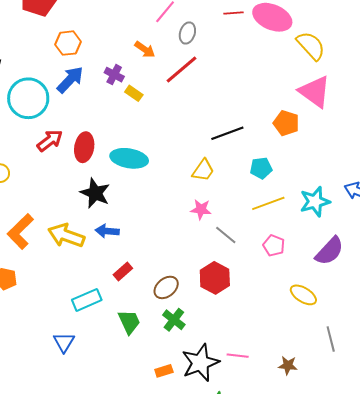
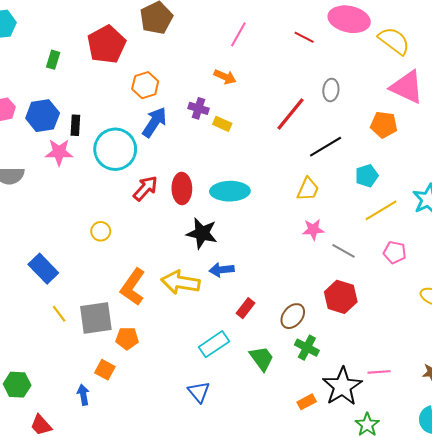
red line: (234, 13) -> (304, 37), moved, turned 42
gray ellipse: (187, 33) -> (331, 90), moved
red line: (181, 70) -> (290, 114), moved

